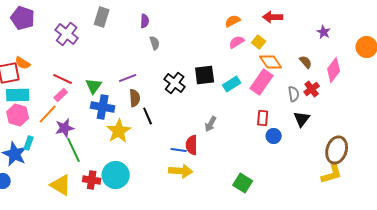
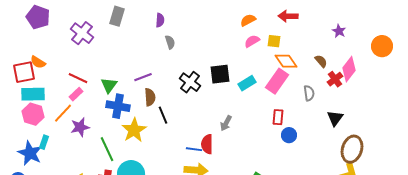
yellow square: (259, 42) -> (274, 41), turned -32
red cross: (312, 89) -> (335, 79), moved
black triangle: (302, 119) -> (335, 118), moved
green line: (74, 150) -> (107, 149), moved

